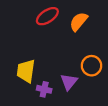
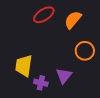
orange circle: (92, 66) -> (85, 51), moved

